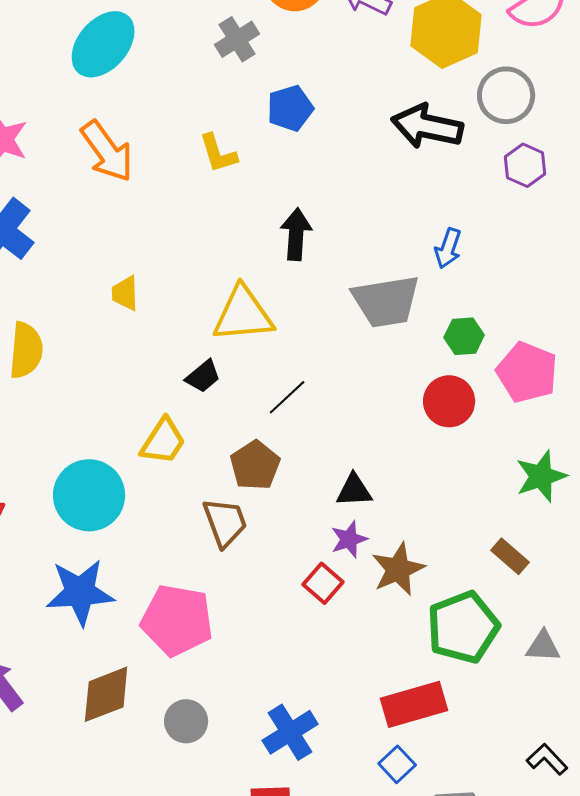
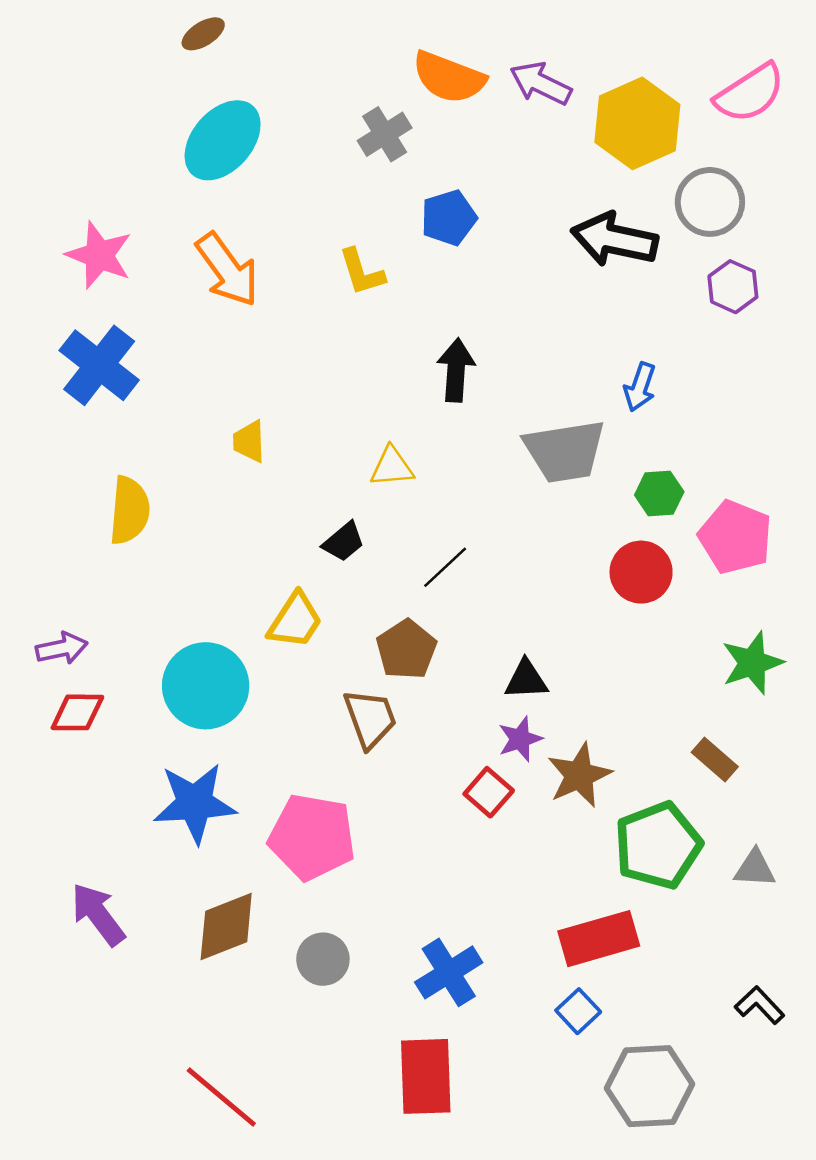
yellow triangle: (243, 314) -> (392, 467), size x0.6

